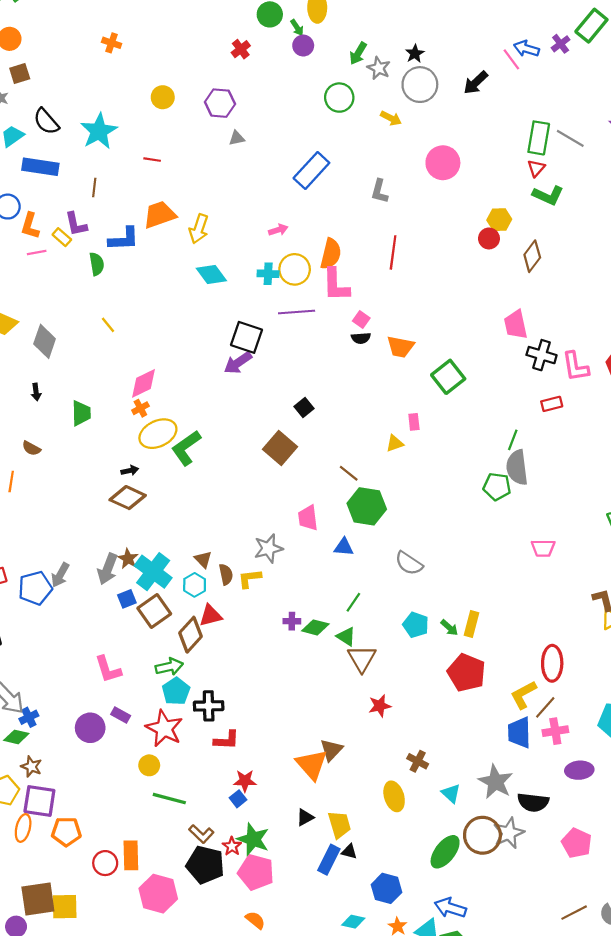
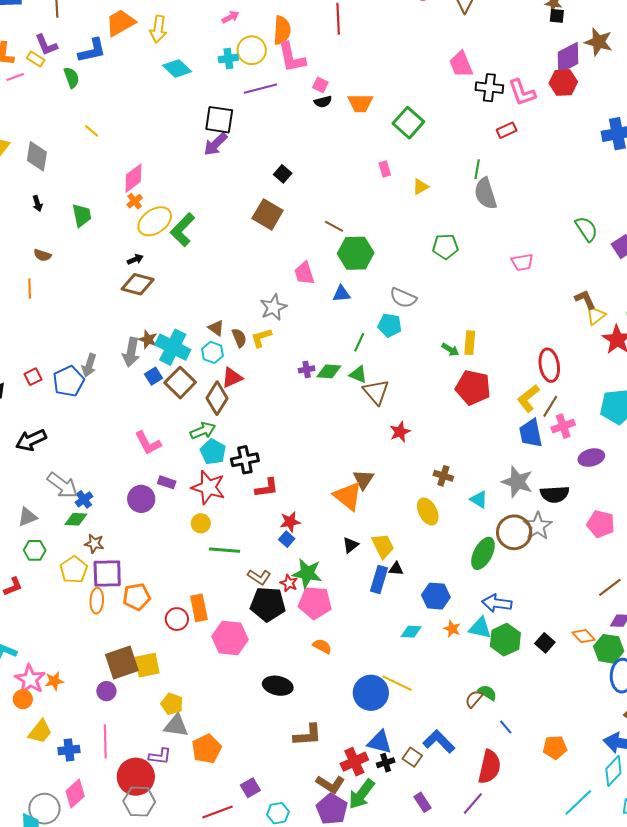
yellow triangle: (395, 443) -> (421, 187), moved
green pentagon: (497, 487) -> (445, 247), moved
cyan pentagon: (416, 625) -> (390, 325), moved

